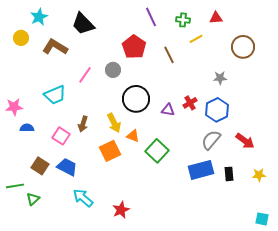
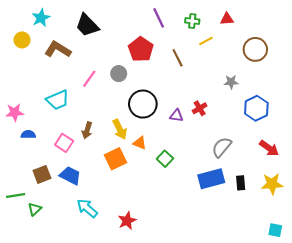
blue hexagon: (217, 110) -> (256, 108), moved
red arrow: (245, 141) -> (269, 148), moved
green square: (157, 151) -> (165, 159), size x0.7
brown square: (40, 166) -> (42, 174), turned 36
yellow star: (259, 175) -> (272, 184), size x1.5

